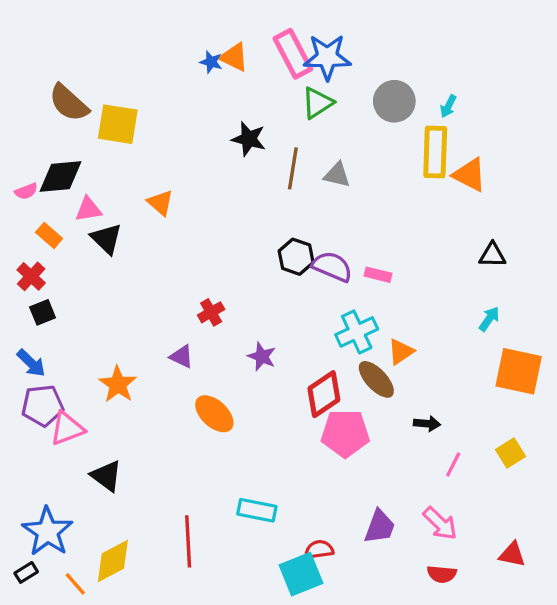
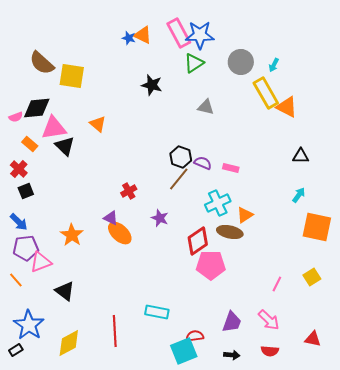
yellow rectangle: (435, 152) -> (266, 93), turned -32
brown line: (293, 168) -> (179, 179), moved, turned 30
pink triangle: (88, 209) -> (54, 128), size x1.5
purple semicircle: (332, 267) -> (203, 163), size x0.7
brown ellipse: (376, 379) -> (230, 232), turned -35
orange ellipse: (214, 414) -> (120, 233), moved
black arrow: (427, 424) -> (232, 355), moved
orange line: (75, 584) -> (16, 280), moved

